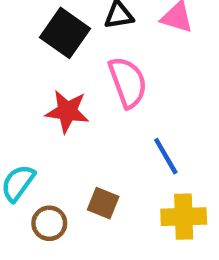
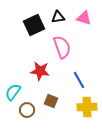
black square: (65, 33) -> (34, 25), turned 30
red star: (67, 111) -> (40, 71), moved

